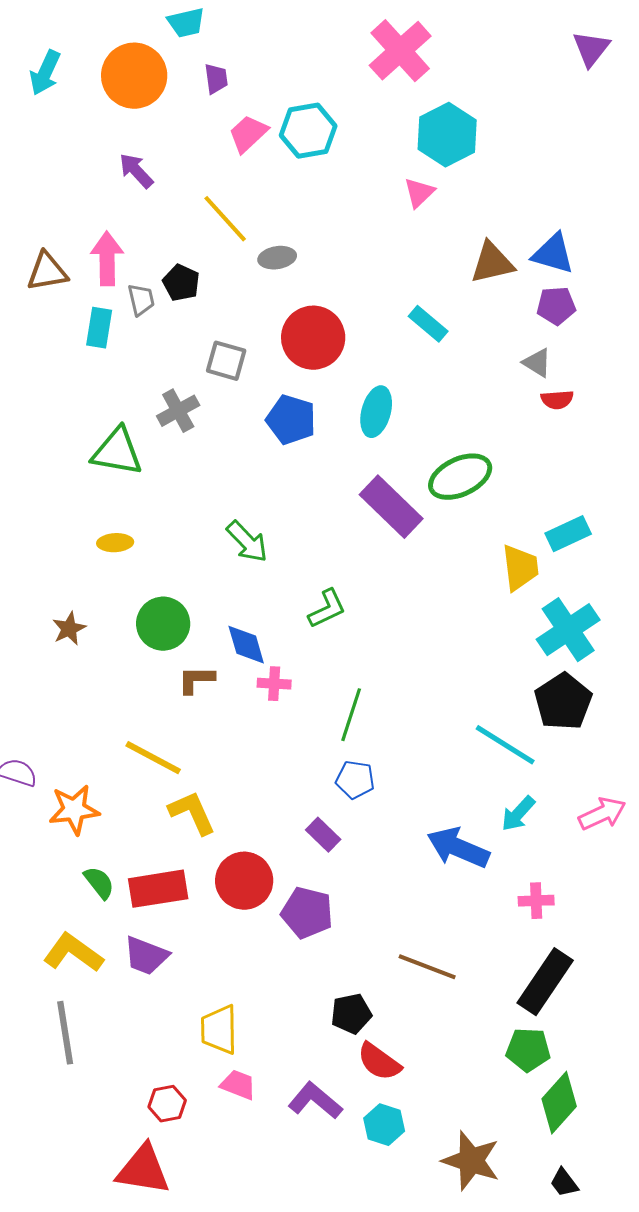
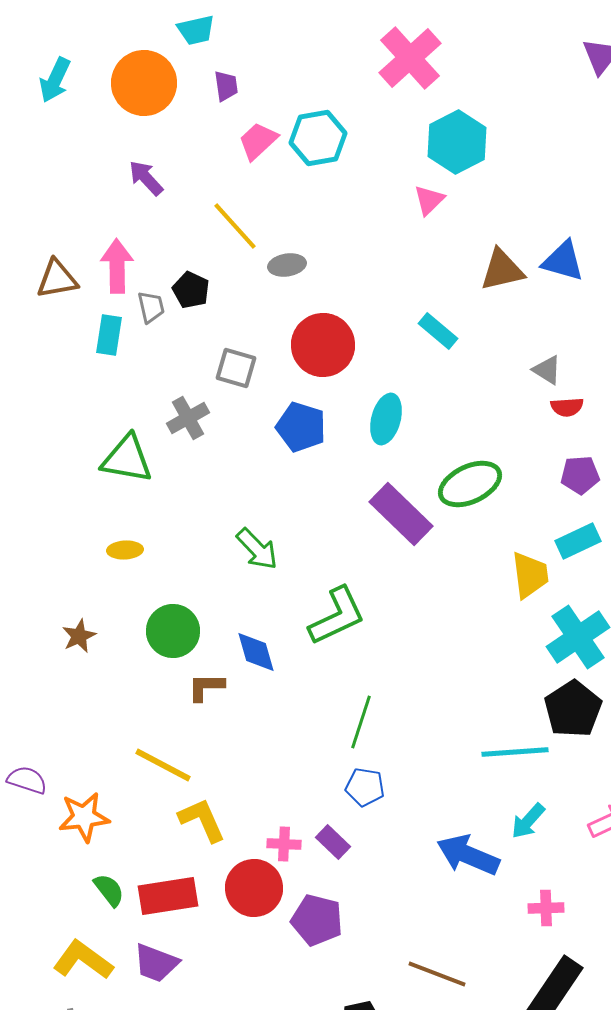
purple pentagon: (556, 306) -> (580, 475), moved
green L-shape: (327, 609) -> (337, 616), size x1.5
pink cross: (274, 684) -> (284, 844), moved
cyan line: (505, 745) -> (515, 752), turned -36

